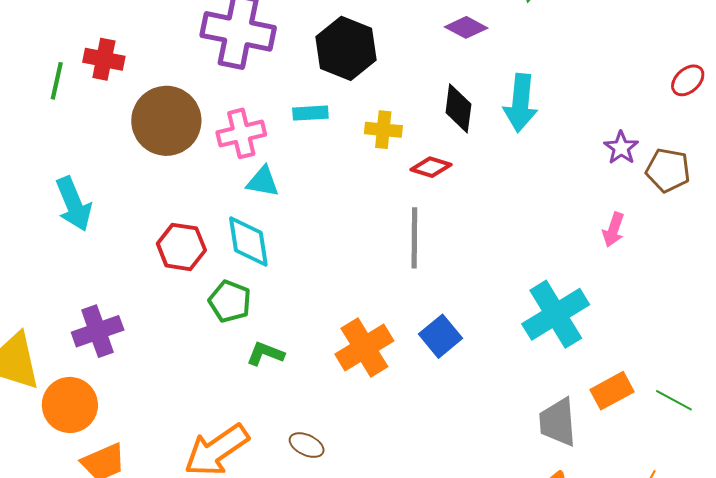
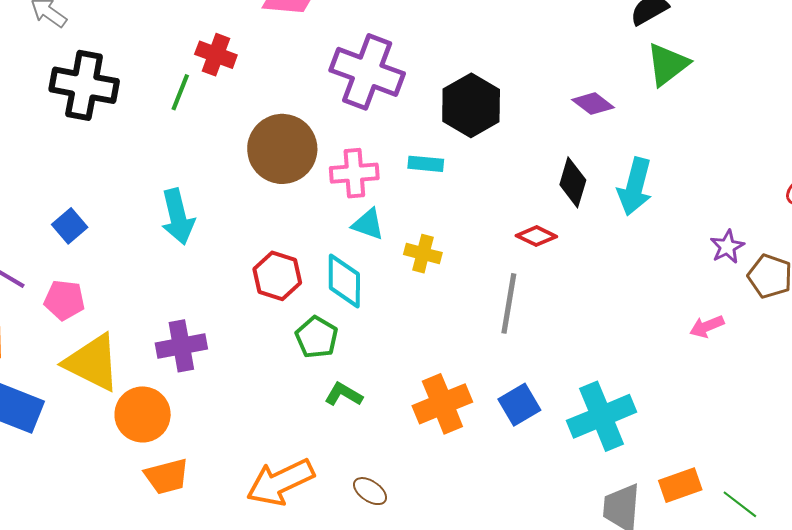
red cross: (104, 59) -> (216, 55), moved
yellow cross: (383, 130) -> (423, 254), moved
pink arrow: (613, 230) -> (707, 326), turned 40
cyan cross: (556, 314) -> (602, 416), moved

